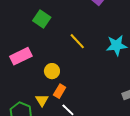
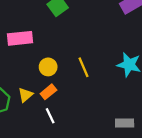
yellow line: (77, 41) -> (84, 67), moved

